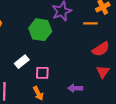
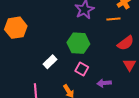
green hexagon: (40, 30) -> (78, 43), moved
pink square: (42, 73) -> (82, 69), moved, turned 32

